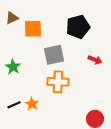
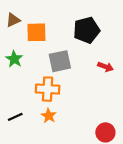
green star: (13, 67) -> (14, 59), moved
orange cross: (58, 82) -> (48, 89), moved
orange star: (32, 104) -> (49, 116), moved

